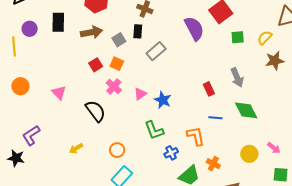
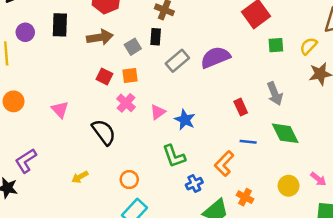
purple semicircle: (194, 28) -> (215, 57), moved, turned -85
orange square: (117, 64) -> (130, 75), turned -32
red square: (96, 65) -> (104, 77), turned -32
orange L-shape: (196, 136) -> (224, 164), turned -125

